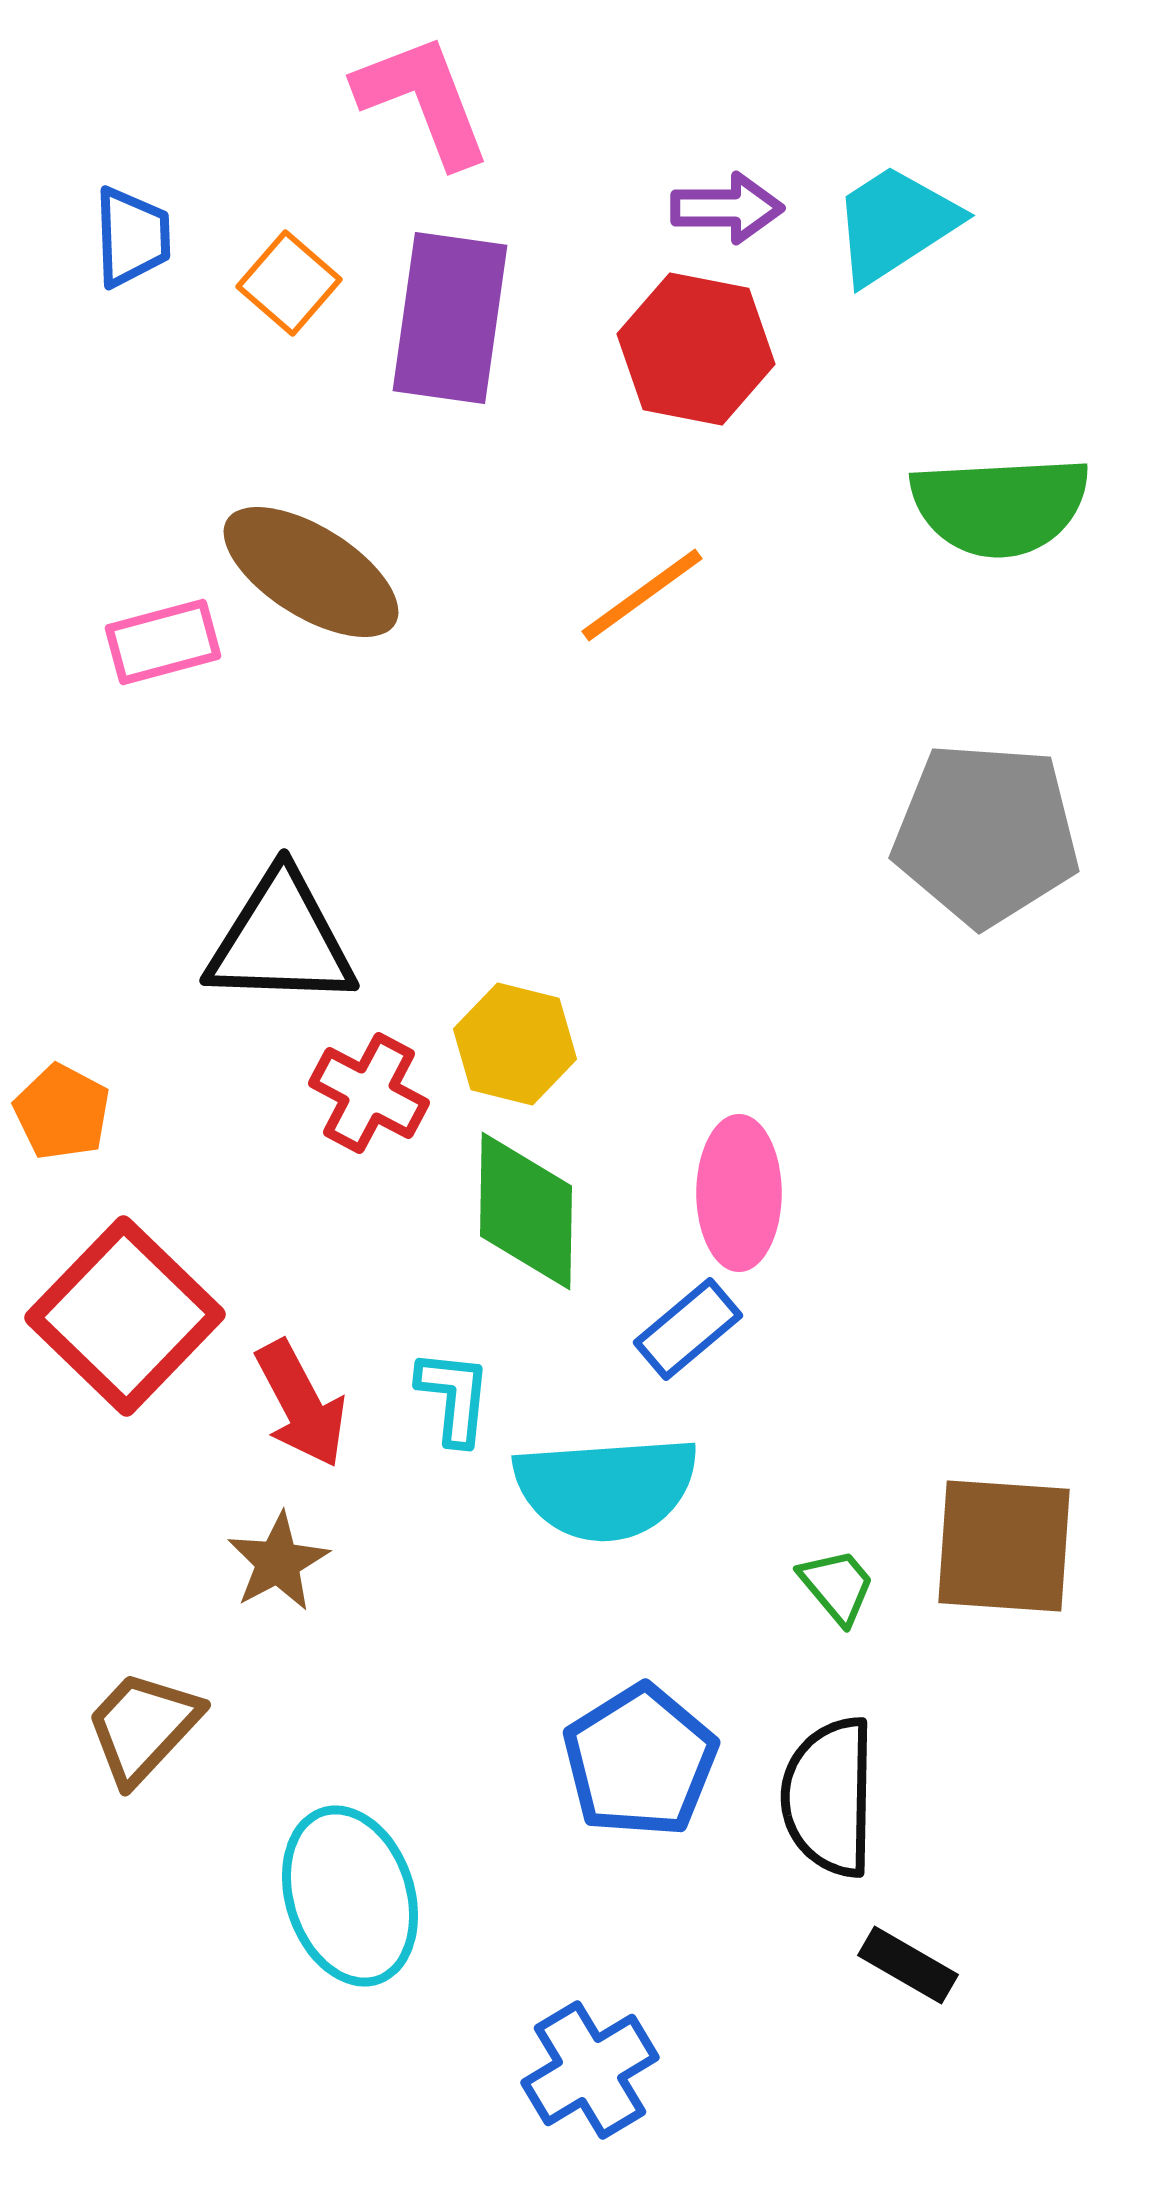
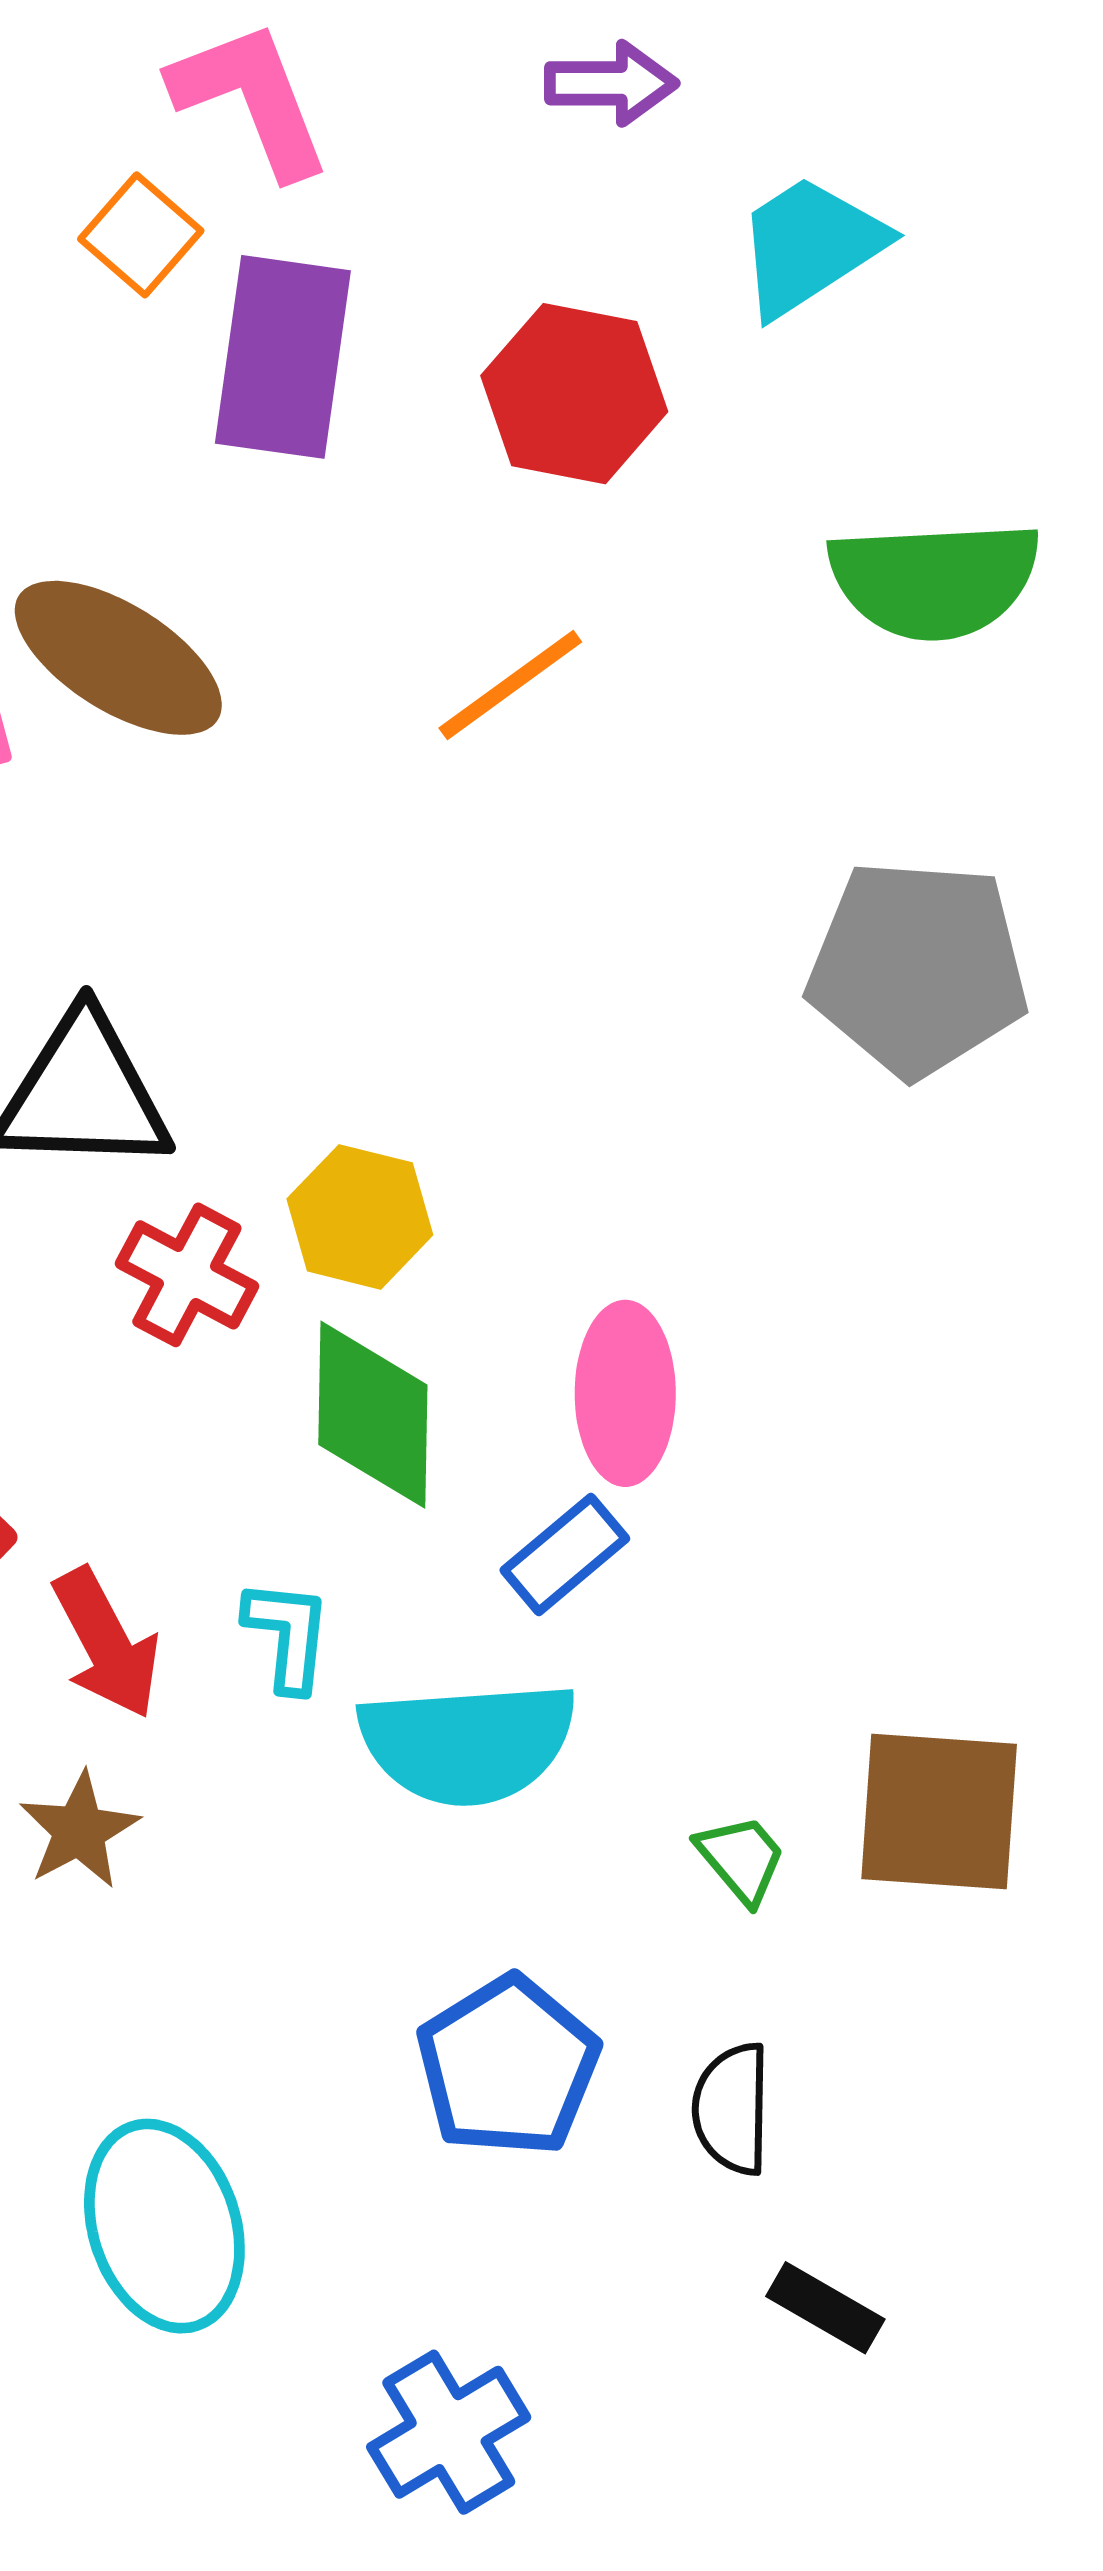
purple arrow: (727, 208) -> (611, 83), moved
orange square: (289, 283) -> (141, 235), moved
black semicircle: (829, 1797) -> (732, 2109), size x0.7

